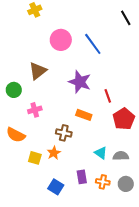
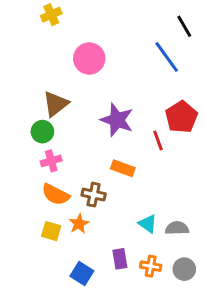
blue line: (93, 44) -> (167, 57), moved
green circle: (14, 90) -> (42, 132), moved
red pentagon: (124, 119) -> (181, 117), moved
orange semicircle: (16, 135) -> (56, 195), moved

